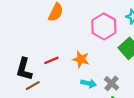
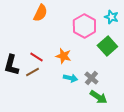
red line: (51, 60) -> (36, 57), turned 56
brown line: (33, 86) -> (32, 72), moved

